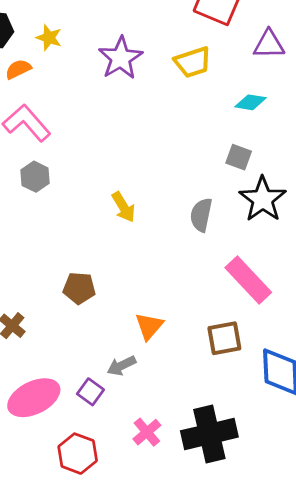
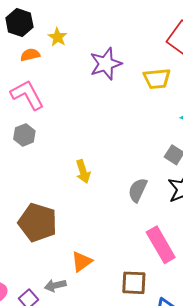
brown pentagon: (79, 288) -> (38, 223), size x1.6

